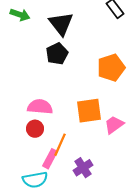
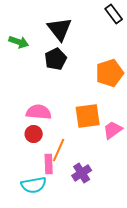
green arrow: (20, 15) -> (19, 42), moved
pink rectangle: (50, 159) -> (49, 164), turned -30

